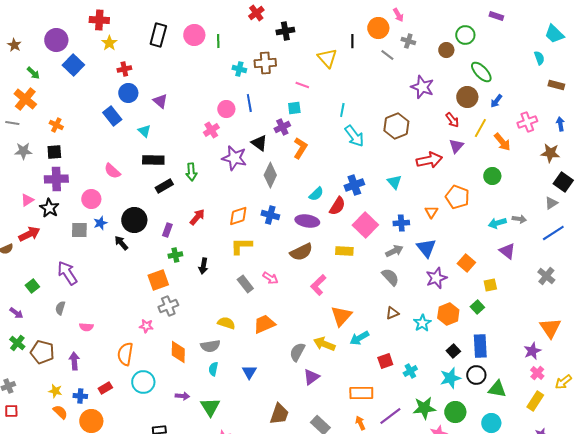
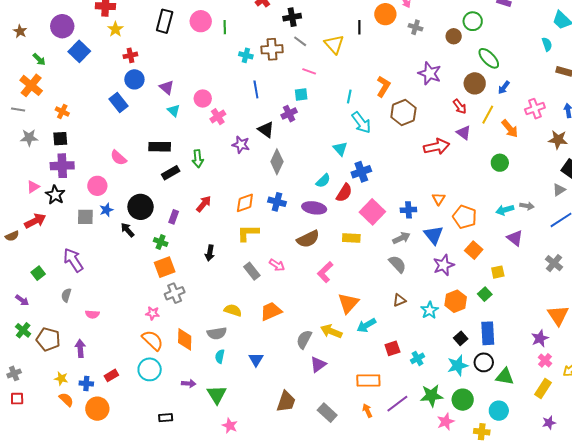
gray line: (387, 55) -> (300, 41), moved
pink circle: (226, 109) -> (203, 98), moved
cyan triangle: (144, 131) -> (174, 111), moved
purple triangle: (456, 146) -> (464, 133), turned -35
orange L-shape: (300, 148) -> (383, 86), moved
purple star: (234, 158) -> (241, 145), size x0.7
cyan triangle: (394, 182) -> (340, 149), moved
orange pentagon: (457, 197) -> (465, 217), moved
green cross: (175, 255) -> (161, 242), moved, turned 32
orange semicircle: (125, 354) -> (153, 340), moved, turned 125

